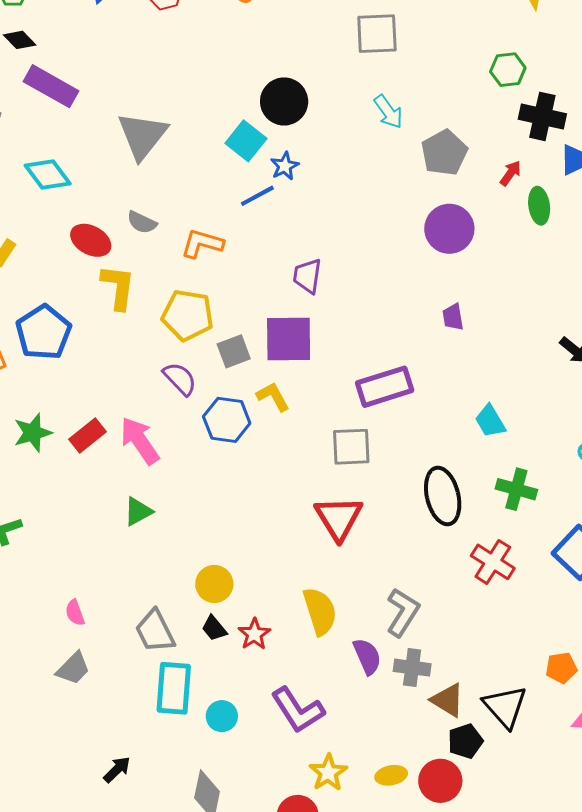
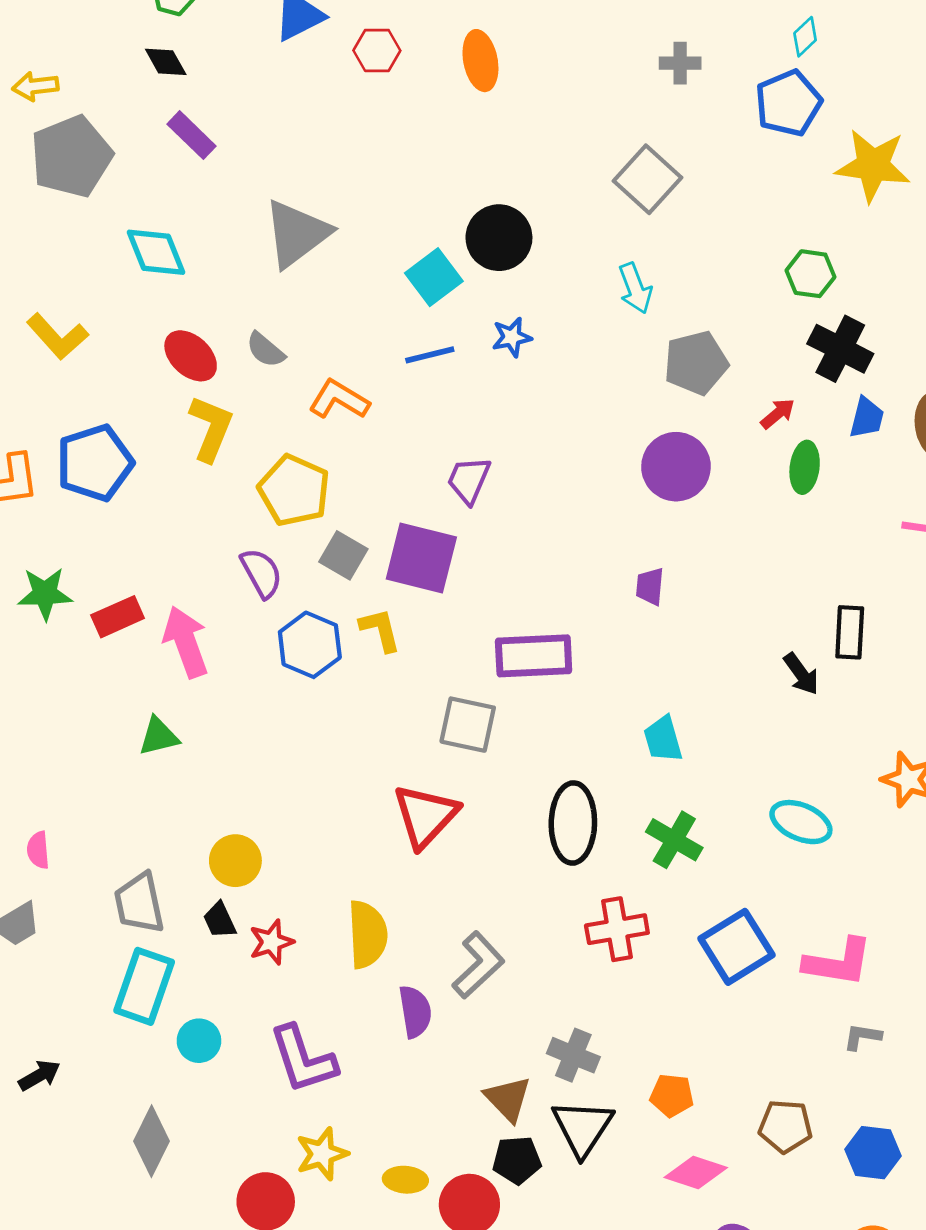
gray square: (377, 34) -> (647, 179), turned 30
purple rectangle: (51, 86) -> (192, 135), size x0.7
blue star: (285, 166) -> (512, 337), moved
gray square: (234, 351) -> (343, 555), turned 36
red cross: (493, 562) -> (617, 929), turned 33
gray cross: (412, 668) -> (573, 1055), moved

